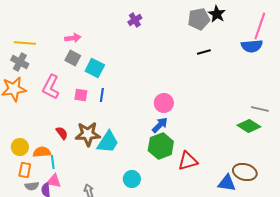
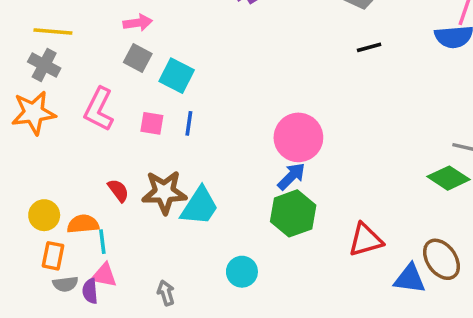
pink circle: (164, 103) -> (298, 137), size x1.4
red triangle: (188, 161) -> (366, 240), moved
brown ellipse: (245, 172) -> (441, 259), turned 40

